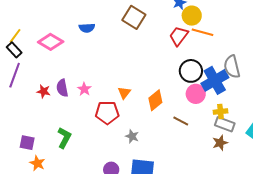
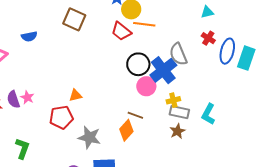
red trapezoid: (179, 36) -> (121, 31), turned -80
pink star: (84, 89) -> (27, 97), moved
orange triangle: (124, 93) -> (75, 95), turned 48
orange diamond: (155, 100) -> (126, 130), moved
gray star: (132, 136) -> (89, 137), size x1.6

